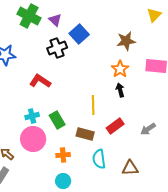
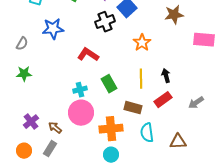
orange star: (120, 69) -> (142, 43), moved
black arrow: (120, 90) -> (166, 76), moved
green rectangle: (57, 120) -> (109, 84), moved
orange cross: (63, 155) -> (111, 129), size x1.6

